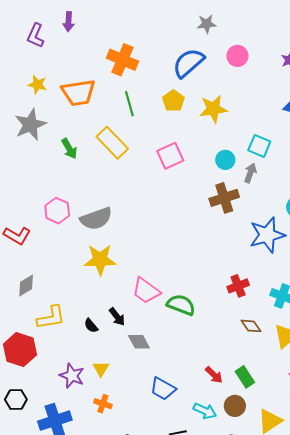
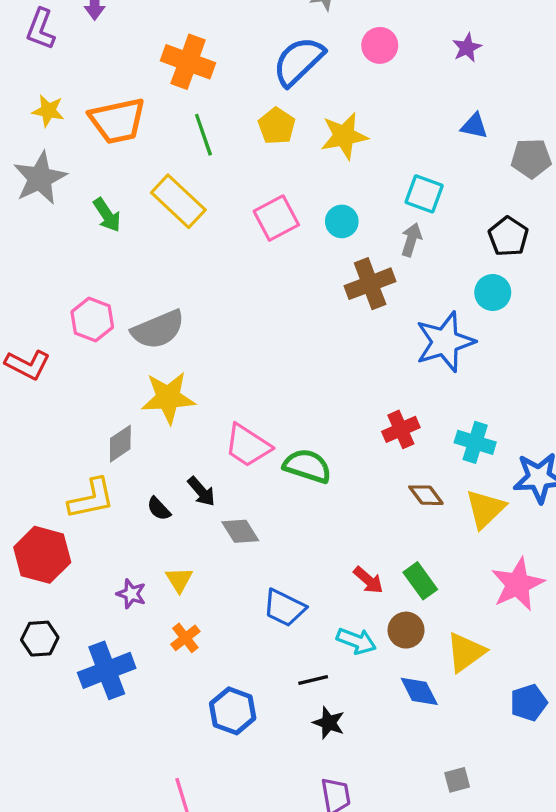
cyan circle: (225, 160) -> (342, 221), moved
gray diamond: (26, 286) -> (120, 444), moved
purple star: (72, 376) -> (131, 594), size x0.7
orange cross: (103, 404) -> (185, 638), turned 36

